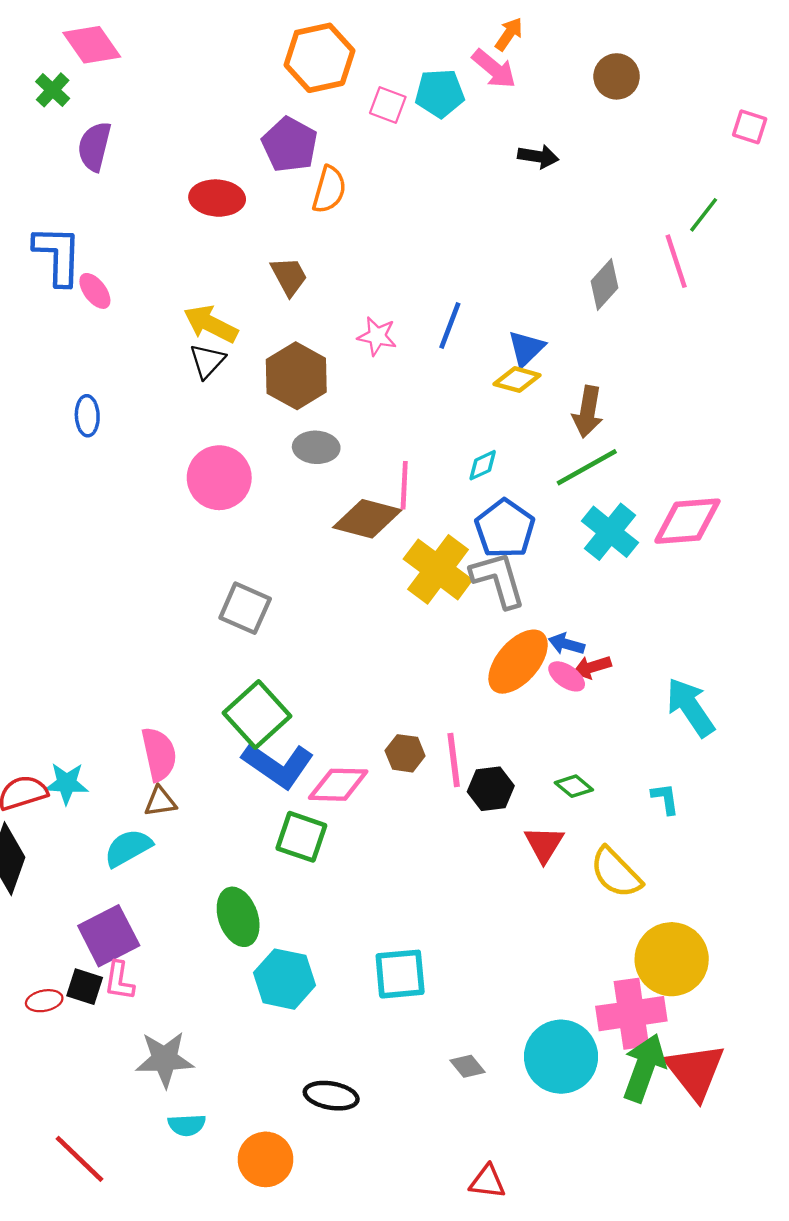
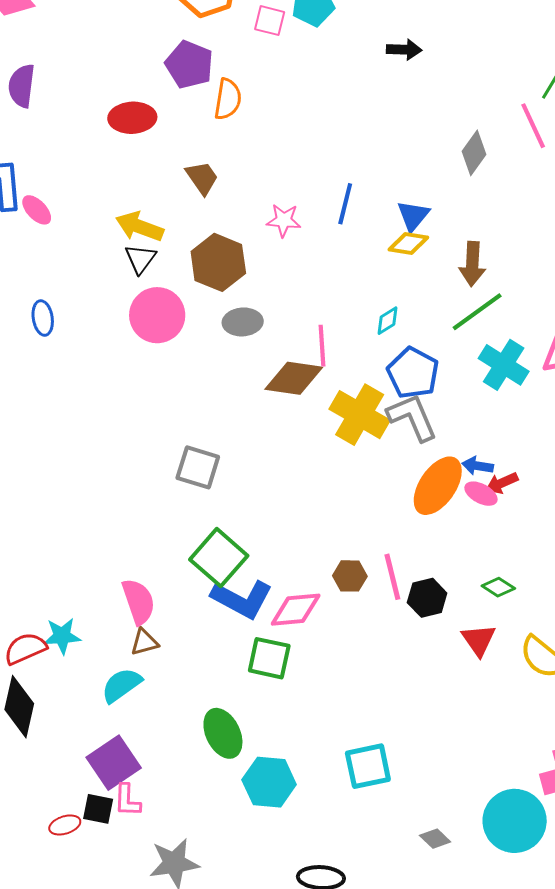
pink circle: (219, 478) -> (157, 315), moved

